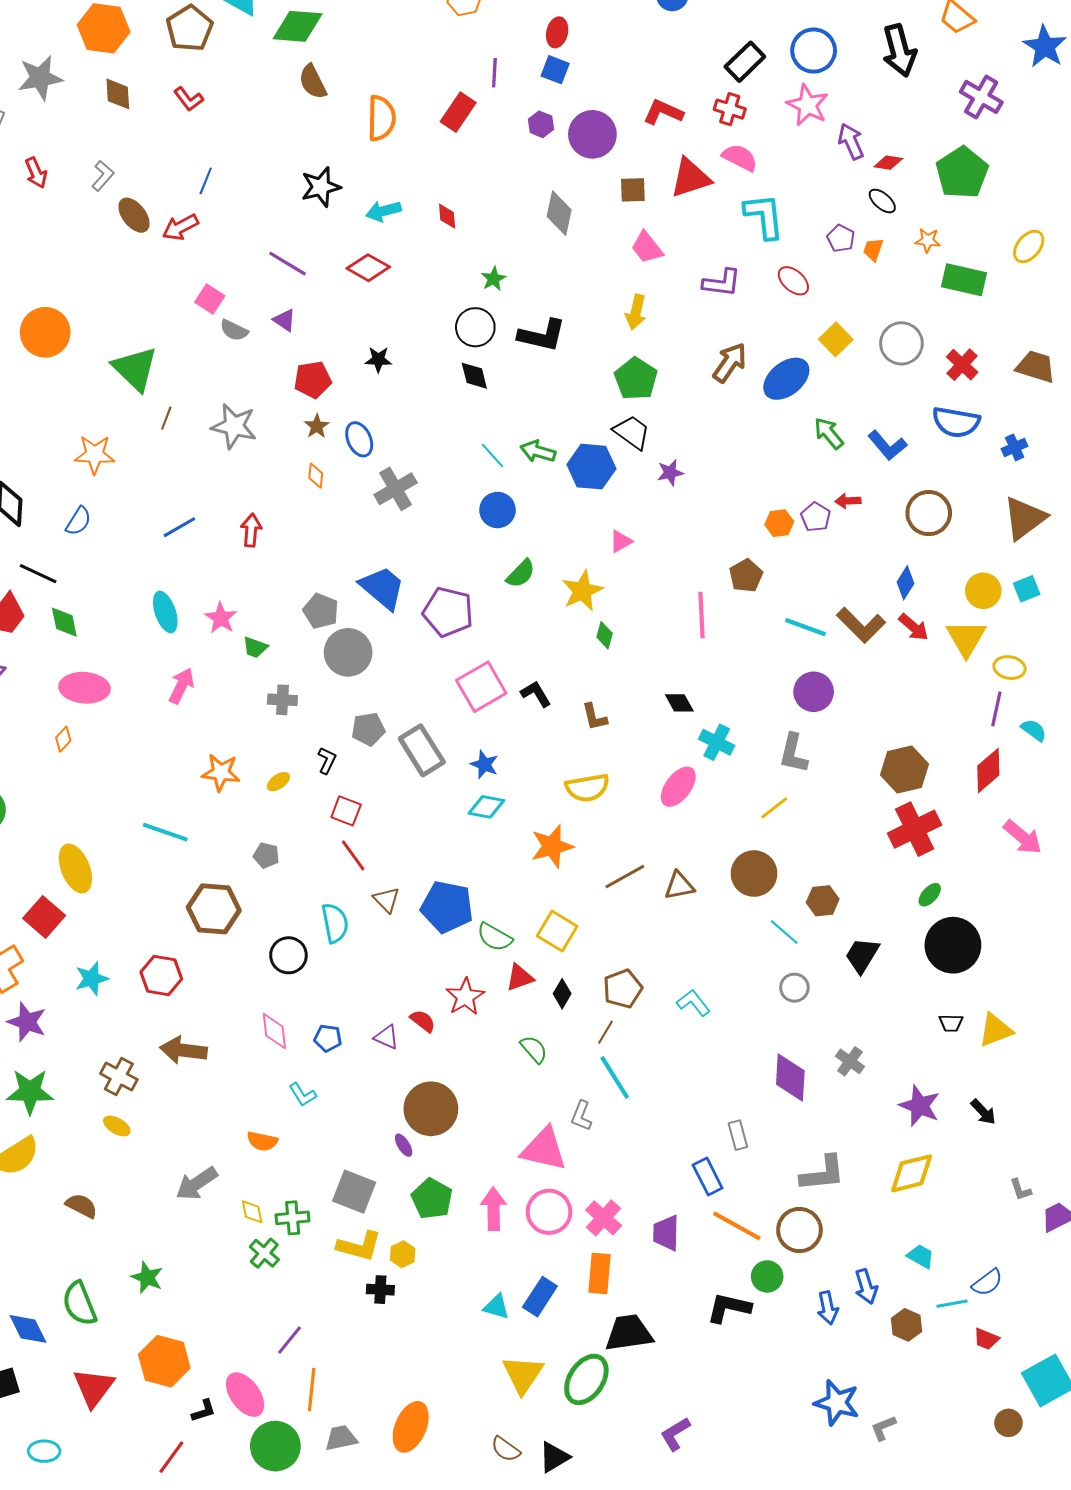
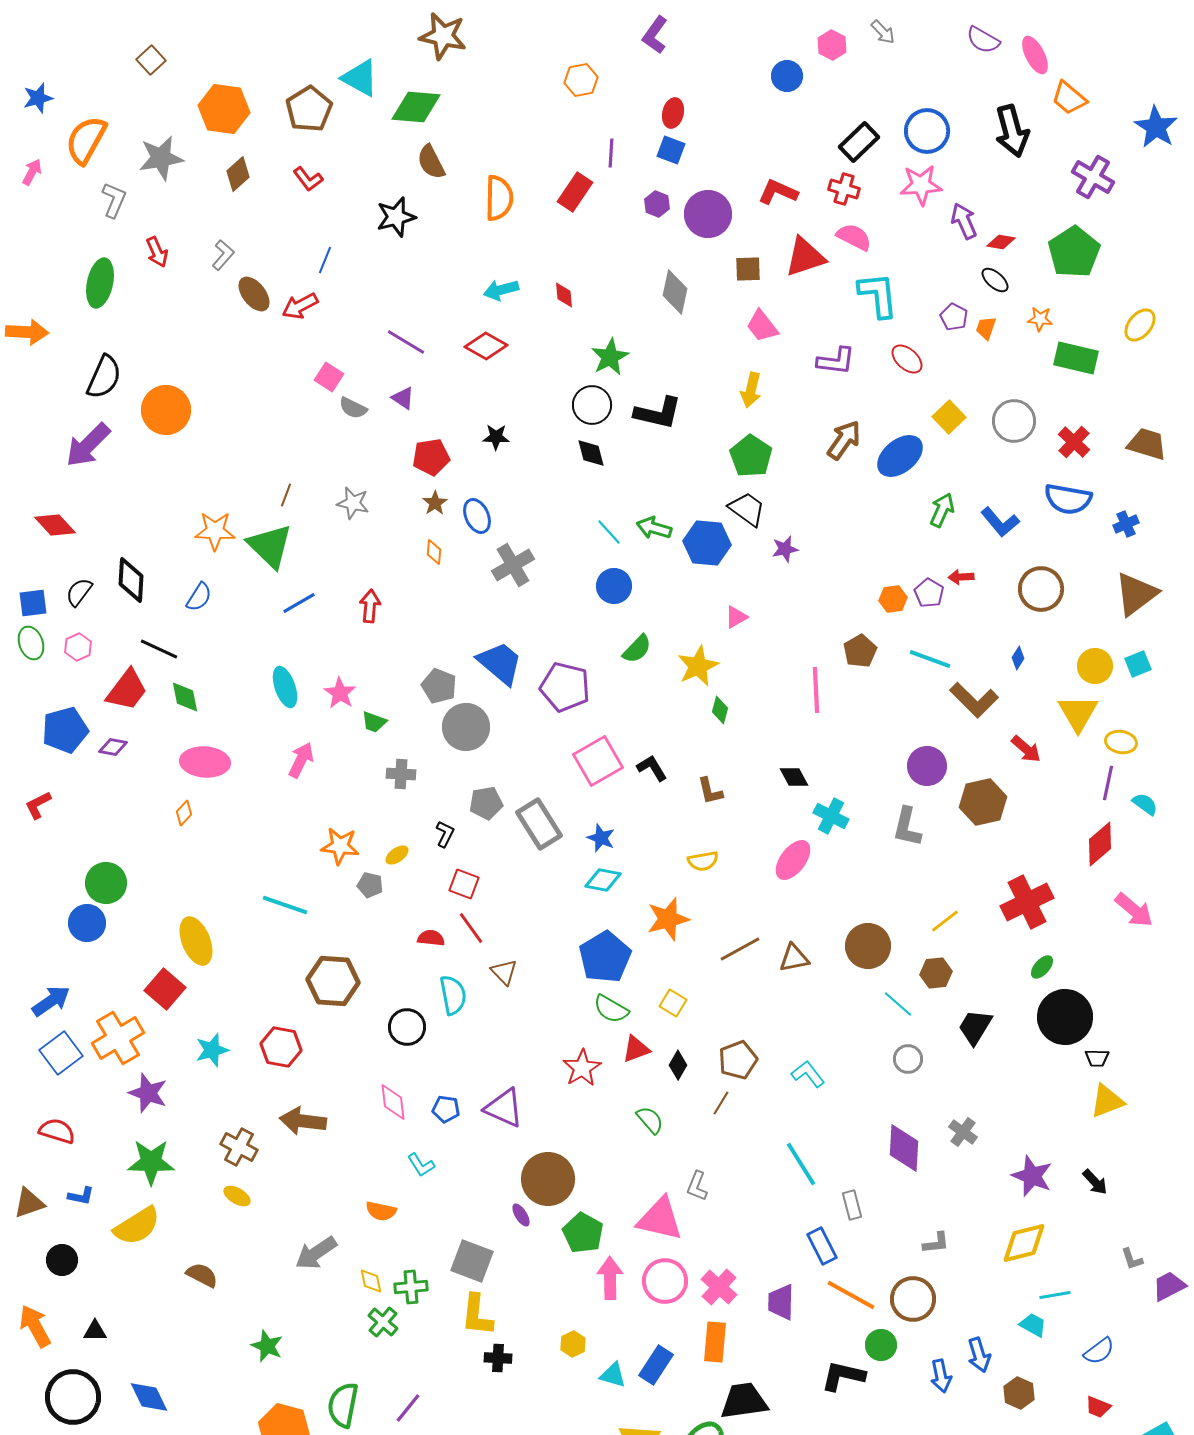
brown diamond: (118, 94) -> (238, 174), turned 52
pink star: (808, 105) -> (921, 185), turned -30
black star: (321, 187) -> (396, 217), moved
green star: (493, 279) -> (610, 357), size x1.5
green triangle: (135, 369) -> (270, 546), moved
gray star: (234, 426) -> (353, 503), size x0.7
green arrow: (829, 433) -> (942, 510), turned 64
blue diamond: (905, 583) -> (1018, 658), size x0.7
cyan line: (806, 627) -> (930, 659), moved
red arrow: (914, 627) -> (1026, 749), moved
brown hexagon: (904, 770) -> (983, 802), moved
yellow semicircle: (587, 788) -> (703, 861), size x0.7
yellow line: (774, 808) -> (945, 921), moved
gray pentagon: (266, 855) -> (370, 885), moved
blue pentagon: (447, 907) -> (605, 957), moved, turned 30
yellow square: (557, 931) -> (673, 1003), size x0.7
red semicircle: (423, 1021) -> (431, 938), moved, turned -32
black trapezoid: (951, 1023) -> (1097, 1058), moved
purple triangle: (386, 1037) -> (504, 1108), size x1.6
cyan line: (615, 1078) -> (801, 1164), moved
gray L-shape: (823, 1173) -> (936, 1243), size x0.6
green pentagon: (432, 1199) -> (583, 1233), moved
yellow L-shape: (359, 1246) -> (477, 1315), turned 81
yellow hexagon: (403, 1254) -> (573, 1344), moved
green semicircle: (79, 1304) -> (343, 1405), moved, turned 33
cyan line: (952, 1304) -> (1055, 1295), moved

